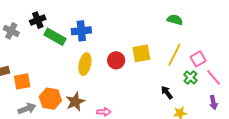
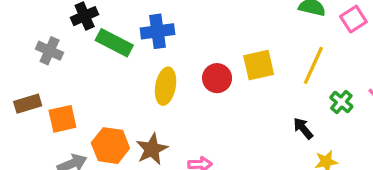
gray cross: (11, 31) -> (50, 51), moved
pink square: (198, 59) -> (353, 19), moved

